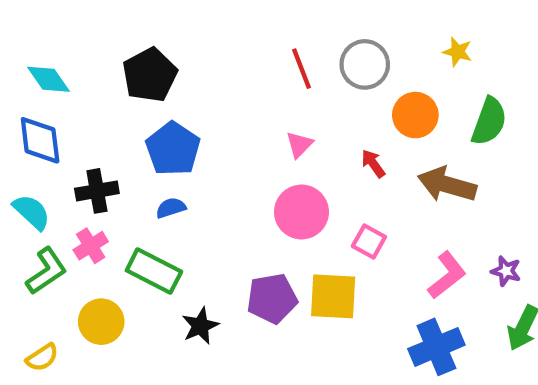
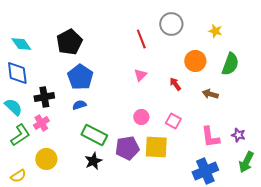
gray circle: (365, 64) -> (171, 24), moved
brown arrow: (447, 185) -> (210, 94), size x0.6
pink circle: (301, 212) -> (141, 117), moved, size x0.6
green rectangle: (154, 271) -> (94, 135), moved
pink L-shape: (447, 275) -> (210, 137), turned 120

